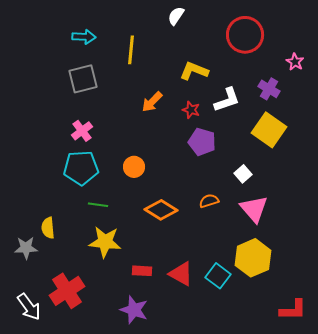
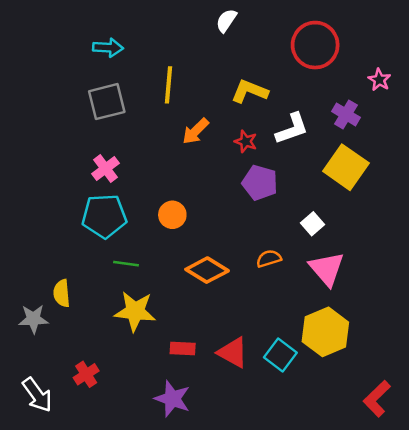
yellow line: (131, 50) -> (168, 85), moved
red cross: (67, 291) -> (86, 374), size x0.6
red L-shape: (293, 310) -> (377, 399), turned 136

